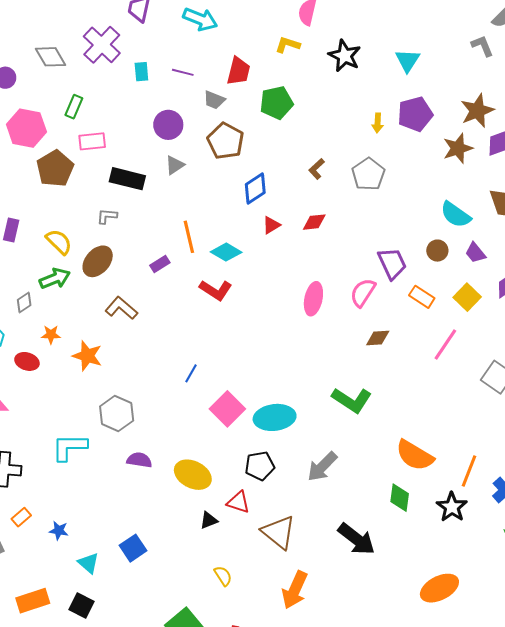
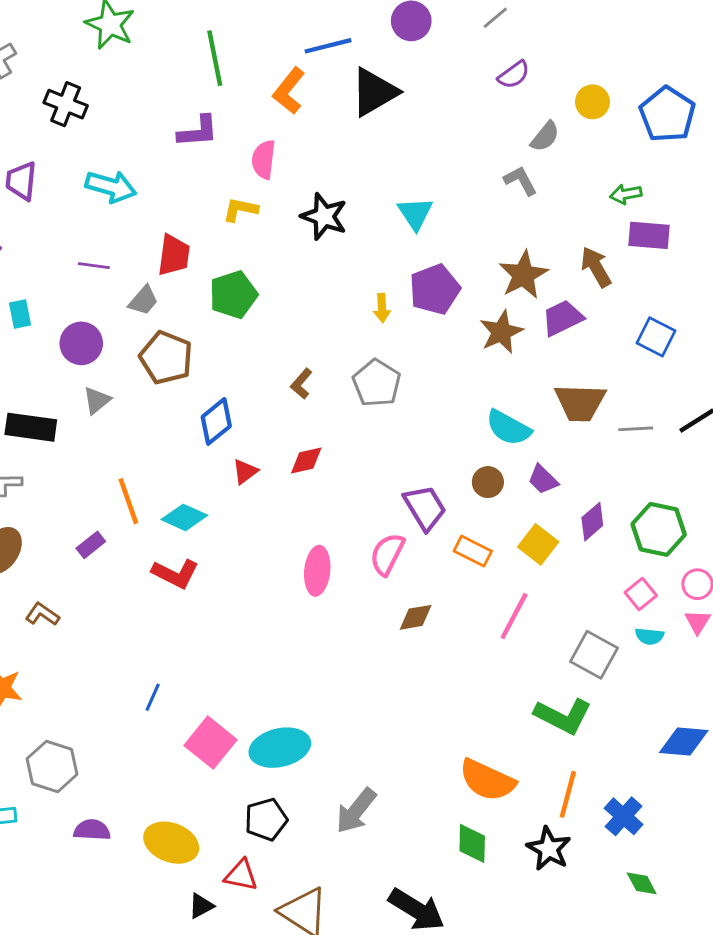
cyan rectangle: (141, 72) -> (20, 314), moved
gray trapezoid: (214, 100) -> (143, 300), turned -65
brown L-shape: (121, 308) -> (42, 614), size x0.7
green L-shape: (352, 400) -> (563, 716), moved

